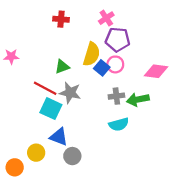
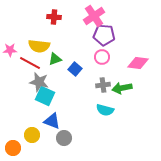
pink cross: (106, 18) -> (94, 16), size x1.5
yellow semicircle: (92, 54) -> (39, 46), moved, turned 80
blue square: (102, 68) -> (75, 69), moved
red line: (45, 88) -> (30, 63), moved
gray star: (70, 93) -> (39, 82), moved
cyan semicircle: (119, 124) -> (105, 110), turned 30

